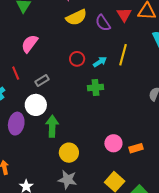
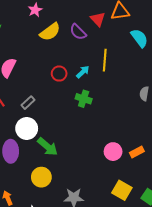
green cross: (96, 87) -> (84, 99), turned 35
green arrow: (52, 126) -> (48, 147), turned 140
yellow circle: (69, 153) -> (41, 177), moved

